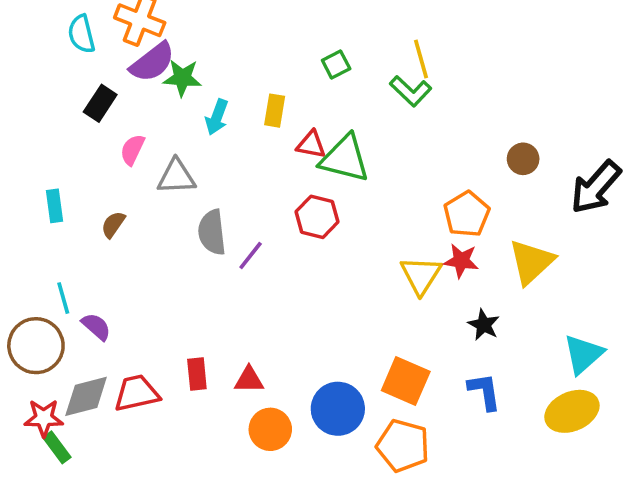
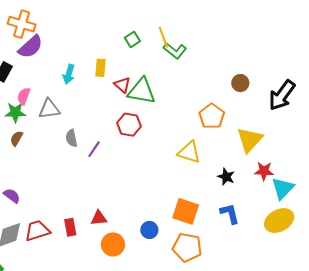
yellow line: (421, 59) -> (163, 37), moved
green star: (182, 78) -> (15, 112), moved
red triangle: (311, 145) -> (122, 85), turned 36
gray semicircle: (212, 232) -> (71, 138), size x0.7
red star: (461, 261) -> (264, 171), moved
yellow triangle: (421, 275) -> (189, 152), turned -40
red rectangle: (197, 374) -> (70, 227), moved
blue circle: (338, 409) -> (149, 230), size x0.6

